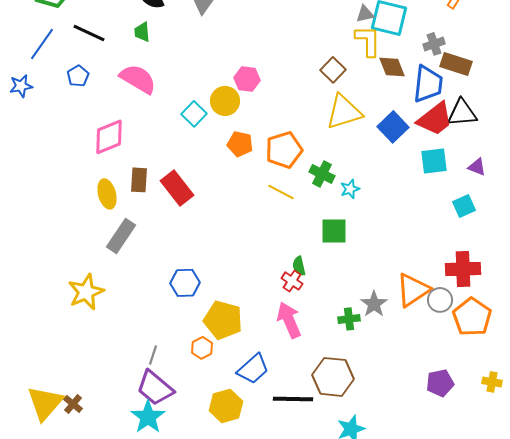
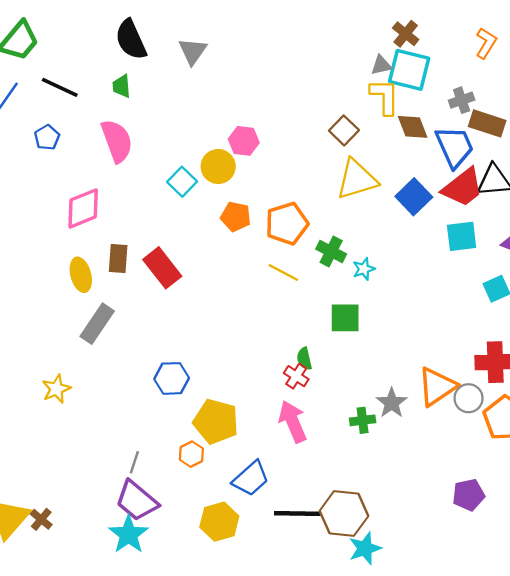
pink semicircle: (138, 79) -> (117, 141), turned 39
blue trapezoid: (428, 84) -> (455, 147), turned -30
yellow star: (86, 292) -> (56, 389), size x0.7
brown hexagon: (333, 377) -> (344, 513), moved

